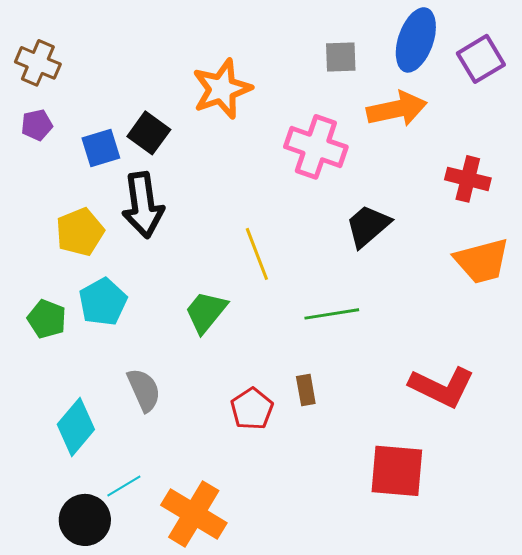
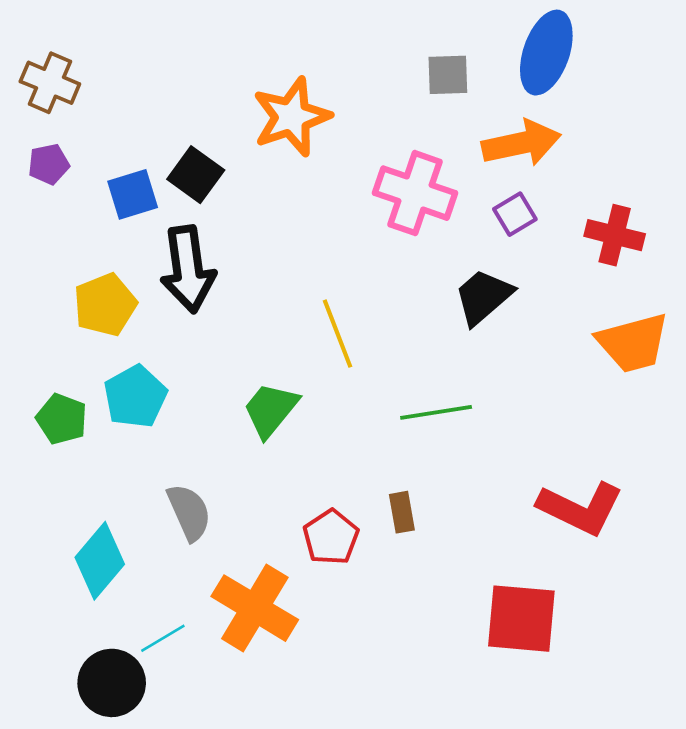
purple square: (481, 59) -> (515, 214), moved, size x0.7
orange cross: (194, 514) -> (255, 608), moved

